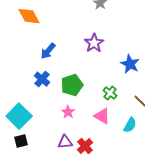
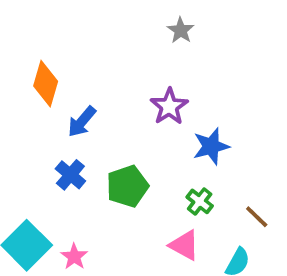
orange diamond: (29, 16) -> (46, 84), moved, turned 45
blue star: (130, 64) -> (211, 146), moved, turned 30
pink star: (68, 112) -> (74, 257), moved

